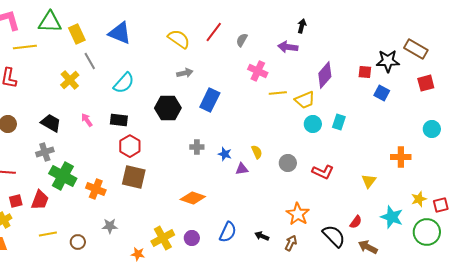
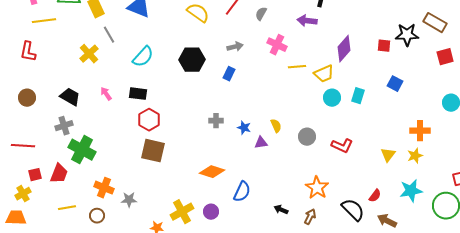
gray arrow: (185, 73) -> (235, 47), moved
blue square: (382, 93) -> (395, 84), moved
blue rectangle: (210, 100) -> (229, 74), size x0.6
black hexagon: (168, 108) -> (192, 60), moved
orange cross: (96, 189) -> (104, 188), moved
yellow star: (419, 199) -> (415, 156), moved
cyan star: (392, 217) -> (411, 191), turned -30
blue semicircle: (228, 232) -> (242, 192), moved

